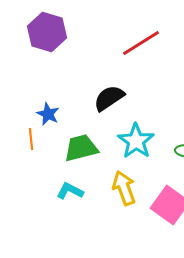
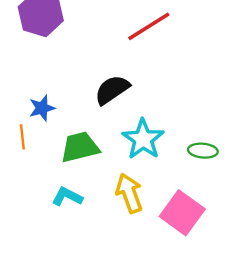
blue star: (48, 114) -> (42, 108), turned 30

